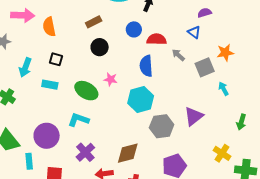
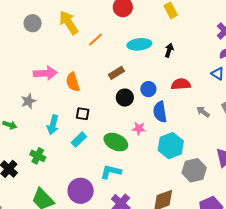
blue circle: (134, 29) -> (148, 89), moved
gray arrow: (178, 55) -> (203, 112), moved
blue semicircle: (146, 66) -> (160, 112), moved
cyan rectangle: (50, 85) -> (79, 140), turned -49

